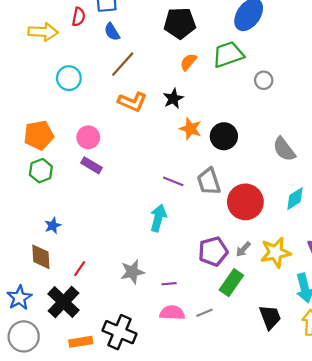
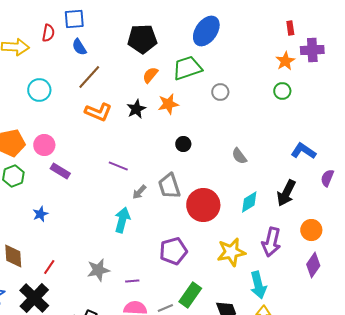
orange star: (191, 129) -> (168, 104), moved, turned -30
black circle: (224, 136) -> (183, 144), size x0.6
pink circle: (88, 137) -> (44, 145), moved
gray semicircle: (284, 149) -> (239, 156), size x0.7
purple line: (173, 181) -> (118, 166), moved
blue star: (53, 226) -> (40, 214), moved
gray arrow: (243, 249) -> (139, 192), moved
green rectangle: (231, 283) -> (190, 295), moved

